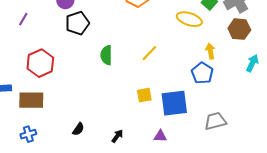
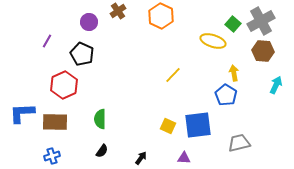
black pentagon: (77, 23) -> (82, 54), moved, turned -30
green semicircle: (106, 55) -> (100, 119), moved
yellow square: (144, 95) -> (168, 126), moved, turned 35

